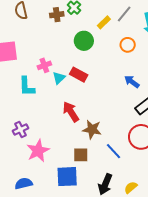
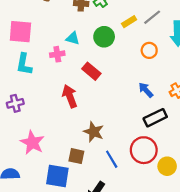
cyan triangle: (59, 78) -> (73, 38), moved, turned 48
cyan L-shape: (27, 87) -> (24, 64), moved
red arrow: (71, 112) -> (70, 96), moved
purple cross: (20, 130) -> (15, 103), moved
pink star: (38, 151) -> (32, 143), turned -30

